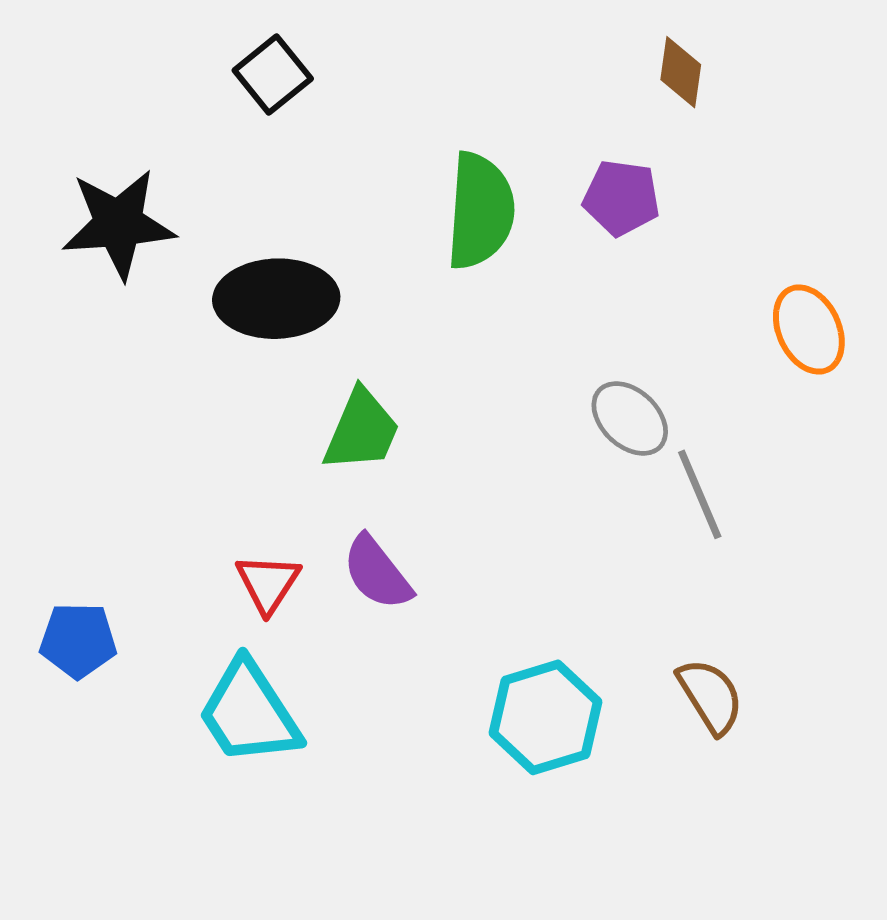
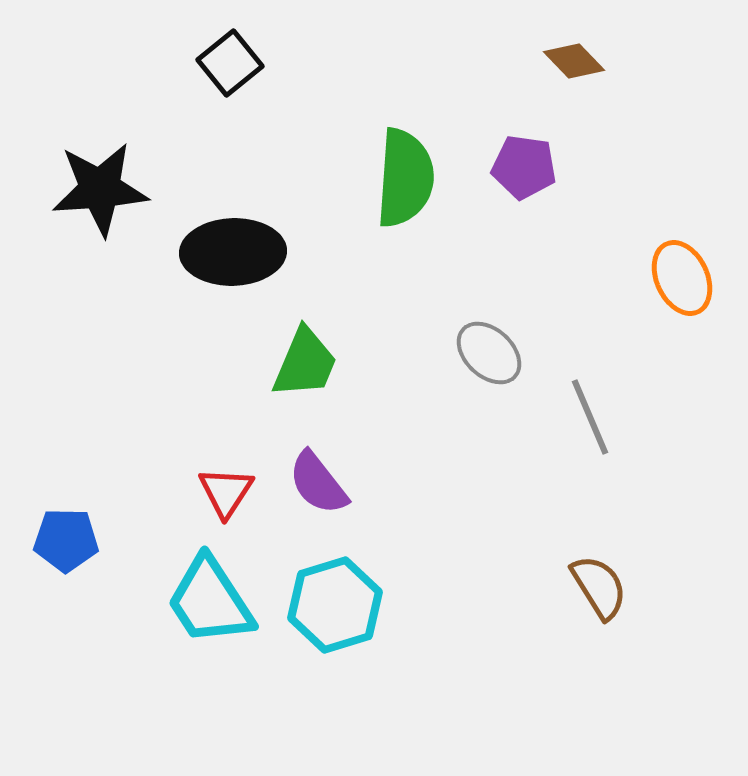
brown diamond: (681, 72) -> (574, 61), turned -52
gray ellipse: (630, 418) -> (489, 353), moved
cyan hexagon: (546, 717) -> (335, 605), moved

